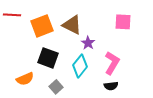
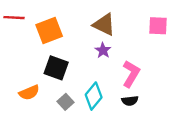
pink square: (123, 22) -> (158, 26), moved
brown triangle: (72, 25) -> (104, 25), moved
cyan diamond: (80, 66) -> (94, 96), moved

